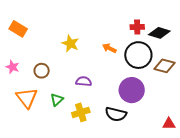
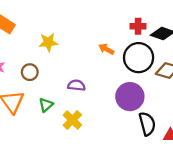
yellow star: (70, 44) -> (48, 42), moved, turned -30
yellow cross: (81, 112) -> (72, 120), turned -30
black semicircle: (116, 114) -> (147, 124), moved, turned -120

